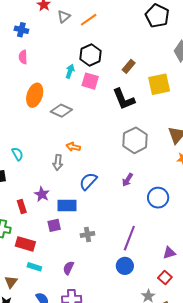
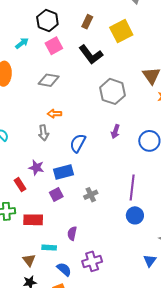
cyan arrow: (70, 71) -> (22, 43), moved, turned 48
pink square: (90, 81) -> (54, 46), turned -30
gray diamond: (61, 111) -> (49, 80), moved
cyan rectangle: (34, 267) -> (49, 248), moved
purple semicircle: (68, 268) -> (72, 233), moved

